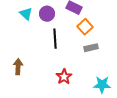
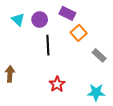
gray rectangle: (91, 48) -> (99, 55), moved, turned 56

